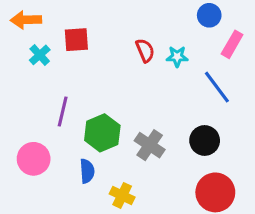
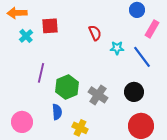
cyan star: (177, 56) -> (117, 48), moved
pink circle: (34, 159) -> (22, 122), moved

